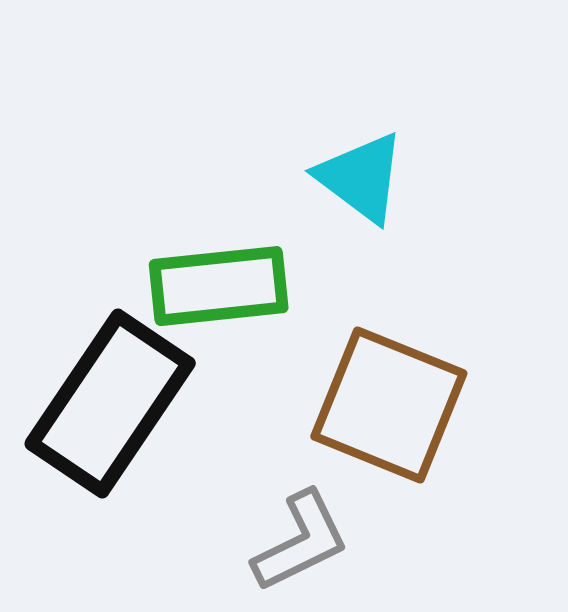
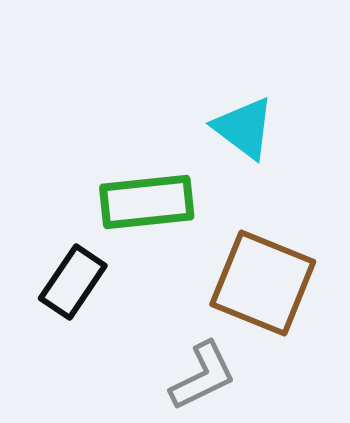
black rectangle: (110, 403) -> (73, 282), size x0.6

